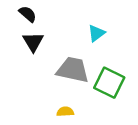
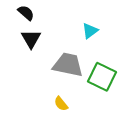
yellow semicircle: (65, 112) -> (61, 104), turned -126

